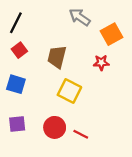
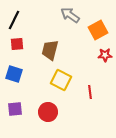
red square: (19, 50) -> (17, 44), turned 32
red star: (101, 63) -> (105, 55), moved
red line: (81, 134) -> (90, 92), moved, turned 56

